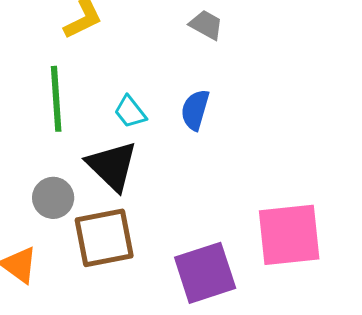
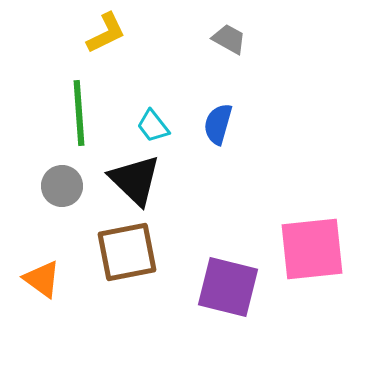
gray circle: (53, 198) -> (62, 186), moved
purple square: (205, 273) -> (228, 287), turned 32

